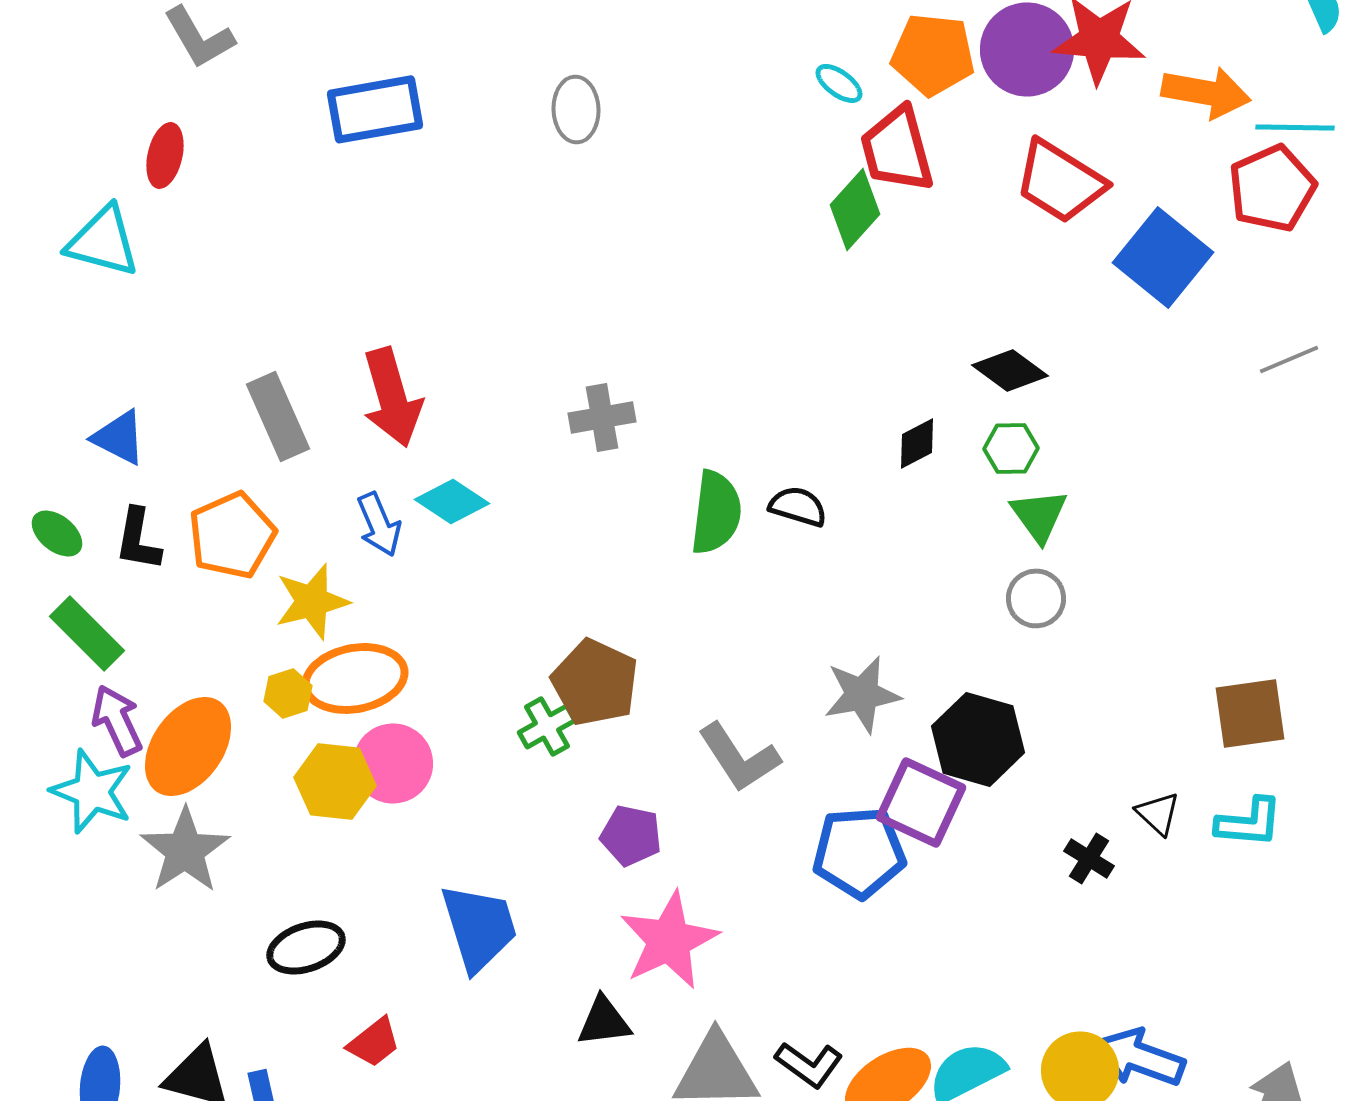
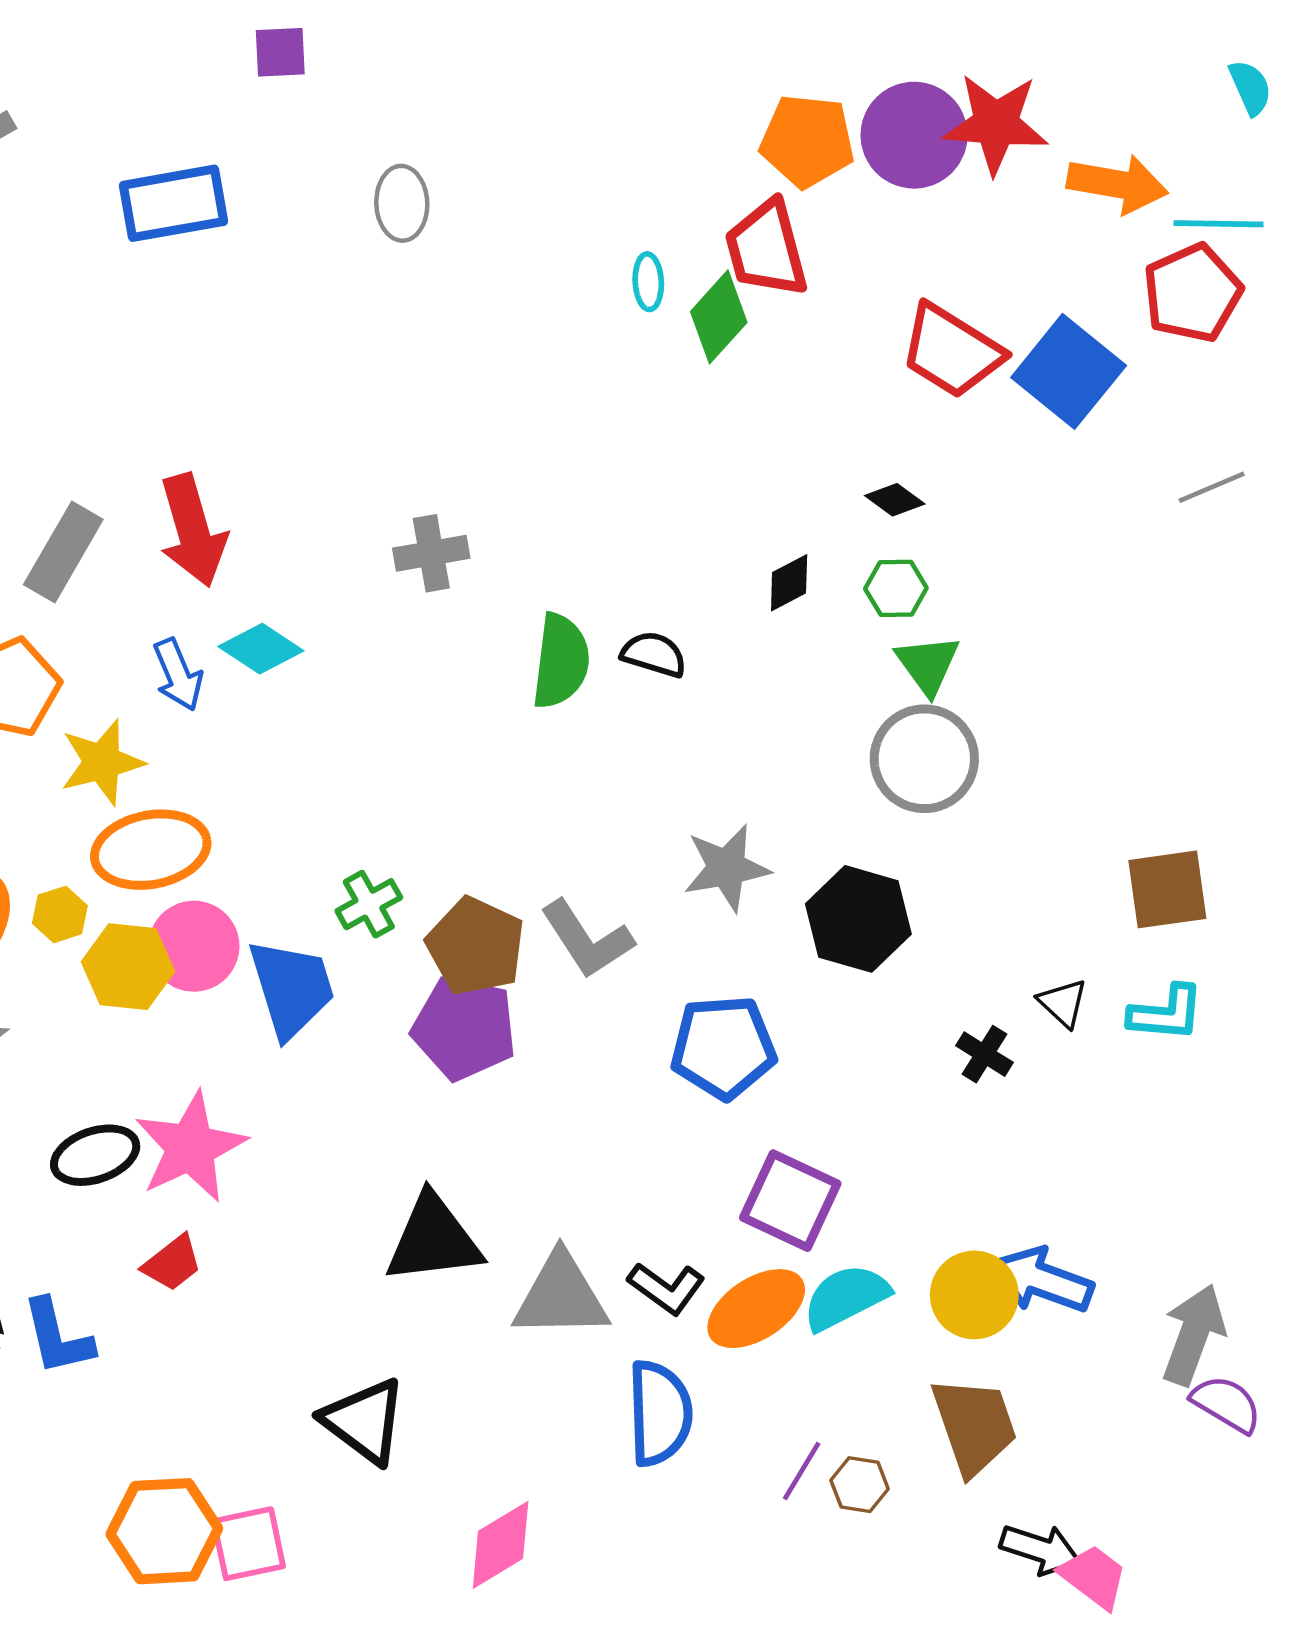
cyan ellipse: (839, 83) -> (648, 282), moved, turned 51
red trapezoid: (1060, 181) -> (952, 351), moved
black diamond: (1010, 370) -> (895, 500), size x0.7
gray rectangle: (278, 416) -> (63, 552), turned 54
gray circle: (1036, 598) -> (924, 759), size x1.6
brown pentagon: (595, 682) -> (476, 946), moved
yellow hexagon: (288, 693) -> (60, 914), moved
purple square: (921, 802) -> (790, 1201), moved
purple pentagon: (631, 835) -> (464, 1028), size x1.5
blue trapezoid: (479, 927) -> (292, 988), moved
pink star: (669, 940) -> (190, 1147), moved
black triangle: (604, 1021) -> (434, 1239), size x1.6

